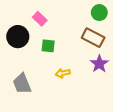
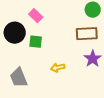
brown rectangle: (93, 38) -> (87, 34), turned -30
green square: (48, 46) -> (36, 42), moved

